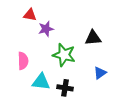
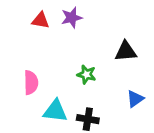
purple star: (46, 29) -> (72, 18), moved
green star: (64, 55) -> (86, 74), size x0.6

